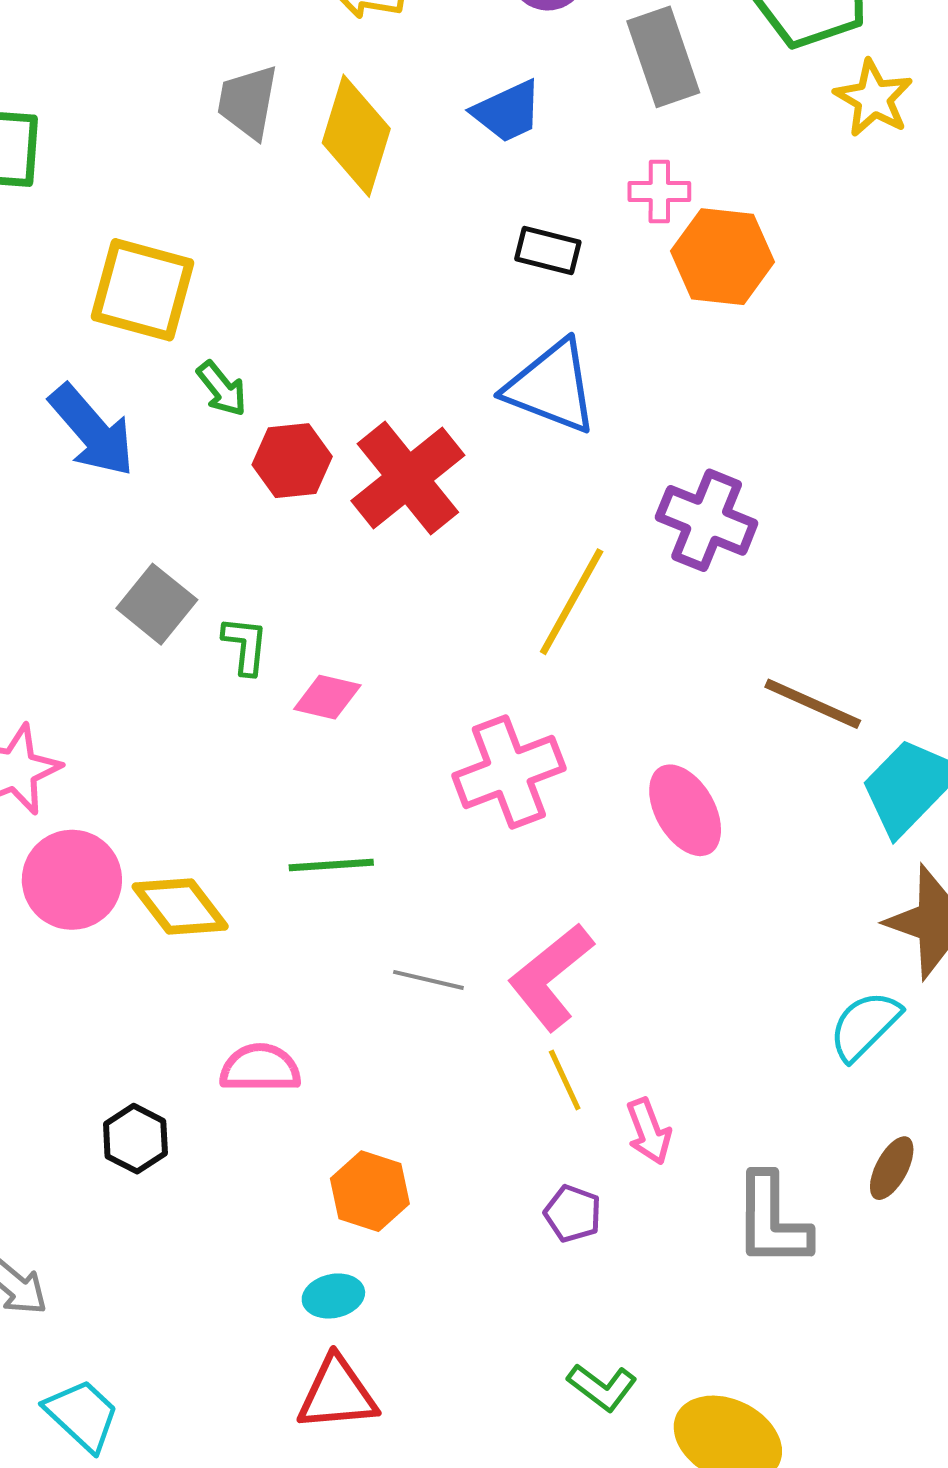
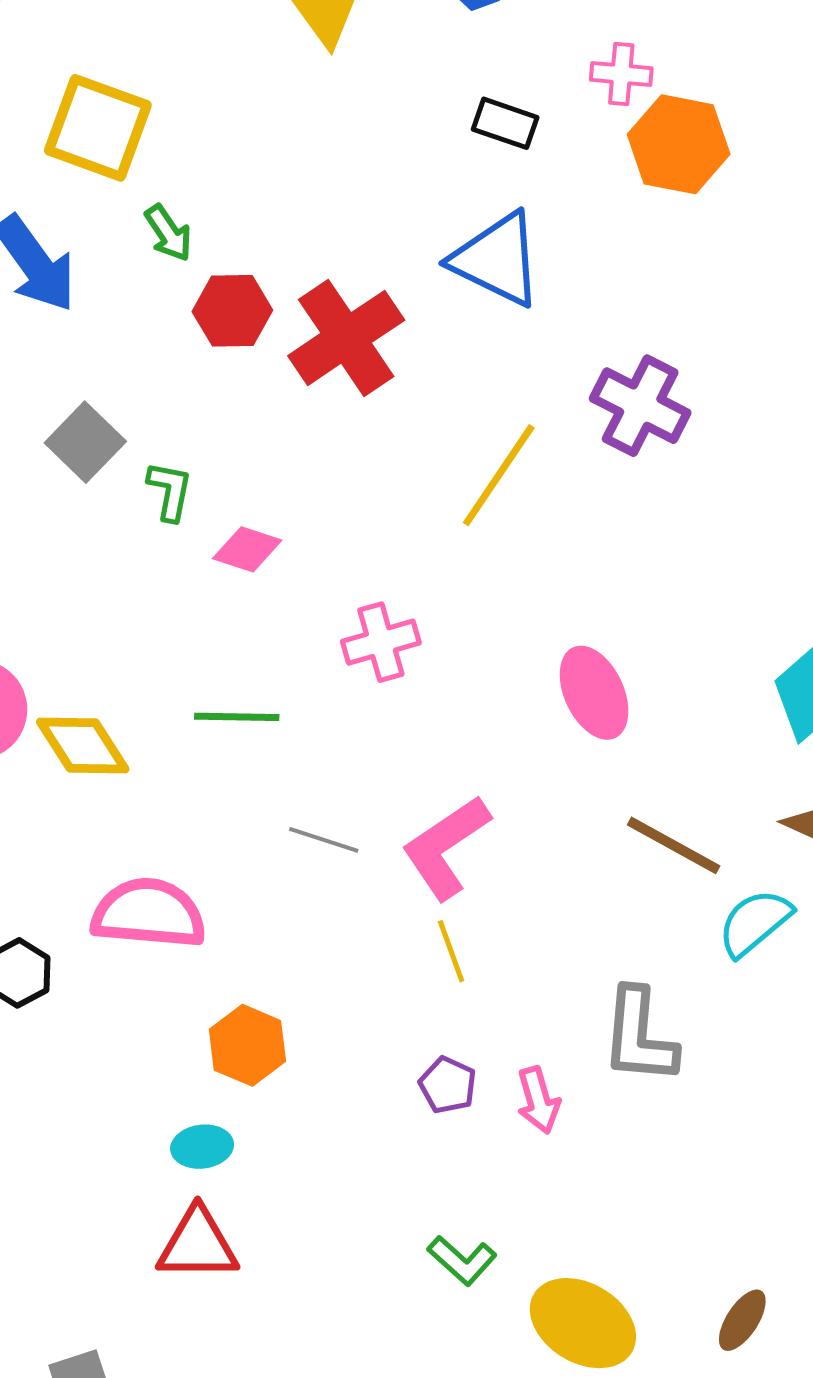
brown line: (813, 704) -> (674, 845), moved
pink cross: (509, 772) -> (381, 642), moved, size x0.7
pink semicircle: (260, 1068) -> (149, 913), size x1.4
pink arrow: (649, 1131) -> (538, 1100), moved
brown ellipse: (892, 1168) -> (742, 1320), moved
gray L-shape: (772, 1220) -> (639, 1036), moved

